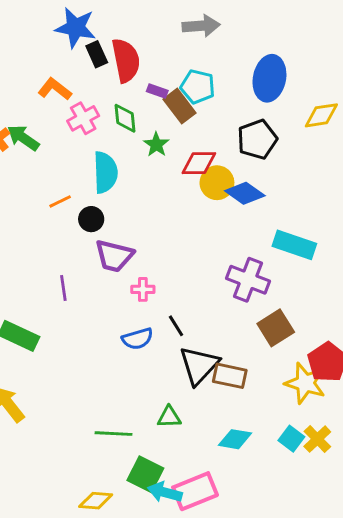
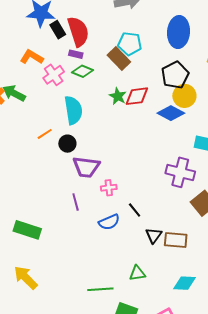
purple rectangle: (157, 91) -> (76, 54), moved
green diamond: (125, 118) -> (82, 71), turned -55
green star: (156, 144) -> (118, 96), moved
yellow circle: (217, 183) -> (184, 96), moved
purple line: (63, 288) -> (76, 202), moved
black triangle: (199, 365) -> (154, 235), size x0.6

